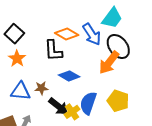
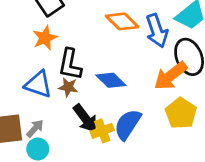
black L-shape: (53, 51) -> (70, 64), moved
yellow pentagon: (118, 101) -> (181, 113), moved

